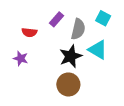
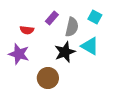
purple star: (21, 58) -> (19, 54), size x1.5
brown circle: (68, 84) -> (48, 78), moved

